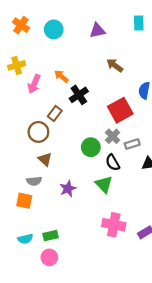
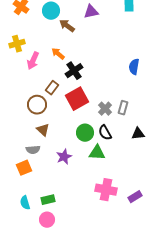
brown arrow: (115, 65) -> (67, 26), moved
red square: (120, 110) -> (77, 99), moved
gray rectangle: (132, 144) -> (123, 108), moved, turned -56
green circle: (91, 147) -> (85, 133), moved
green triangle: (104, 184) -> (97, 153), turned -42
orange square: (24, 201) -> (24, 168), turned -35
cyan semicircle: (25, 239) -> (25, 203), turned 88

